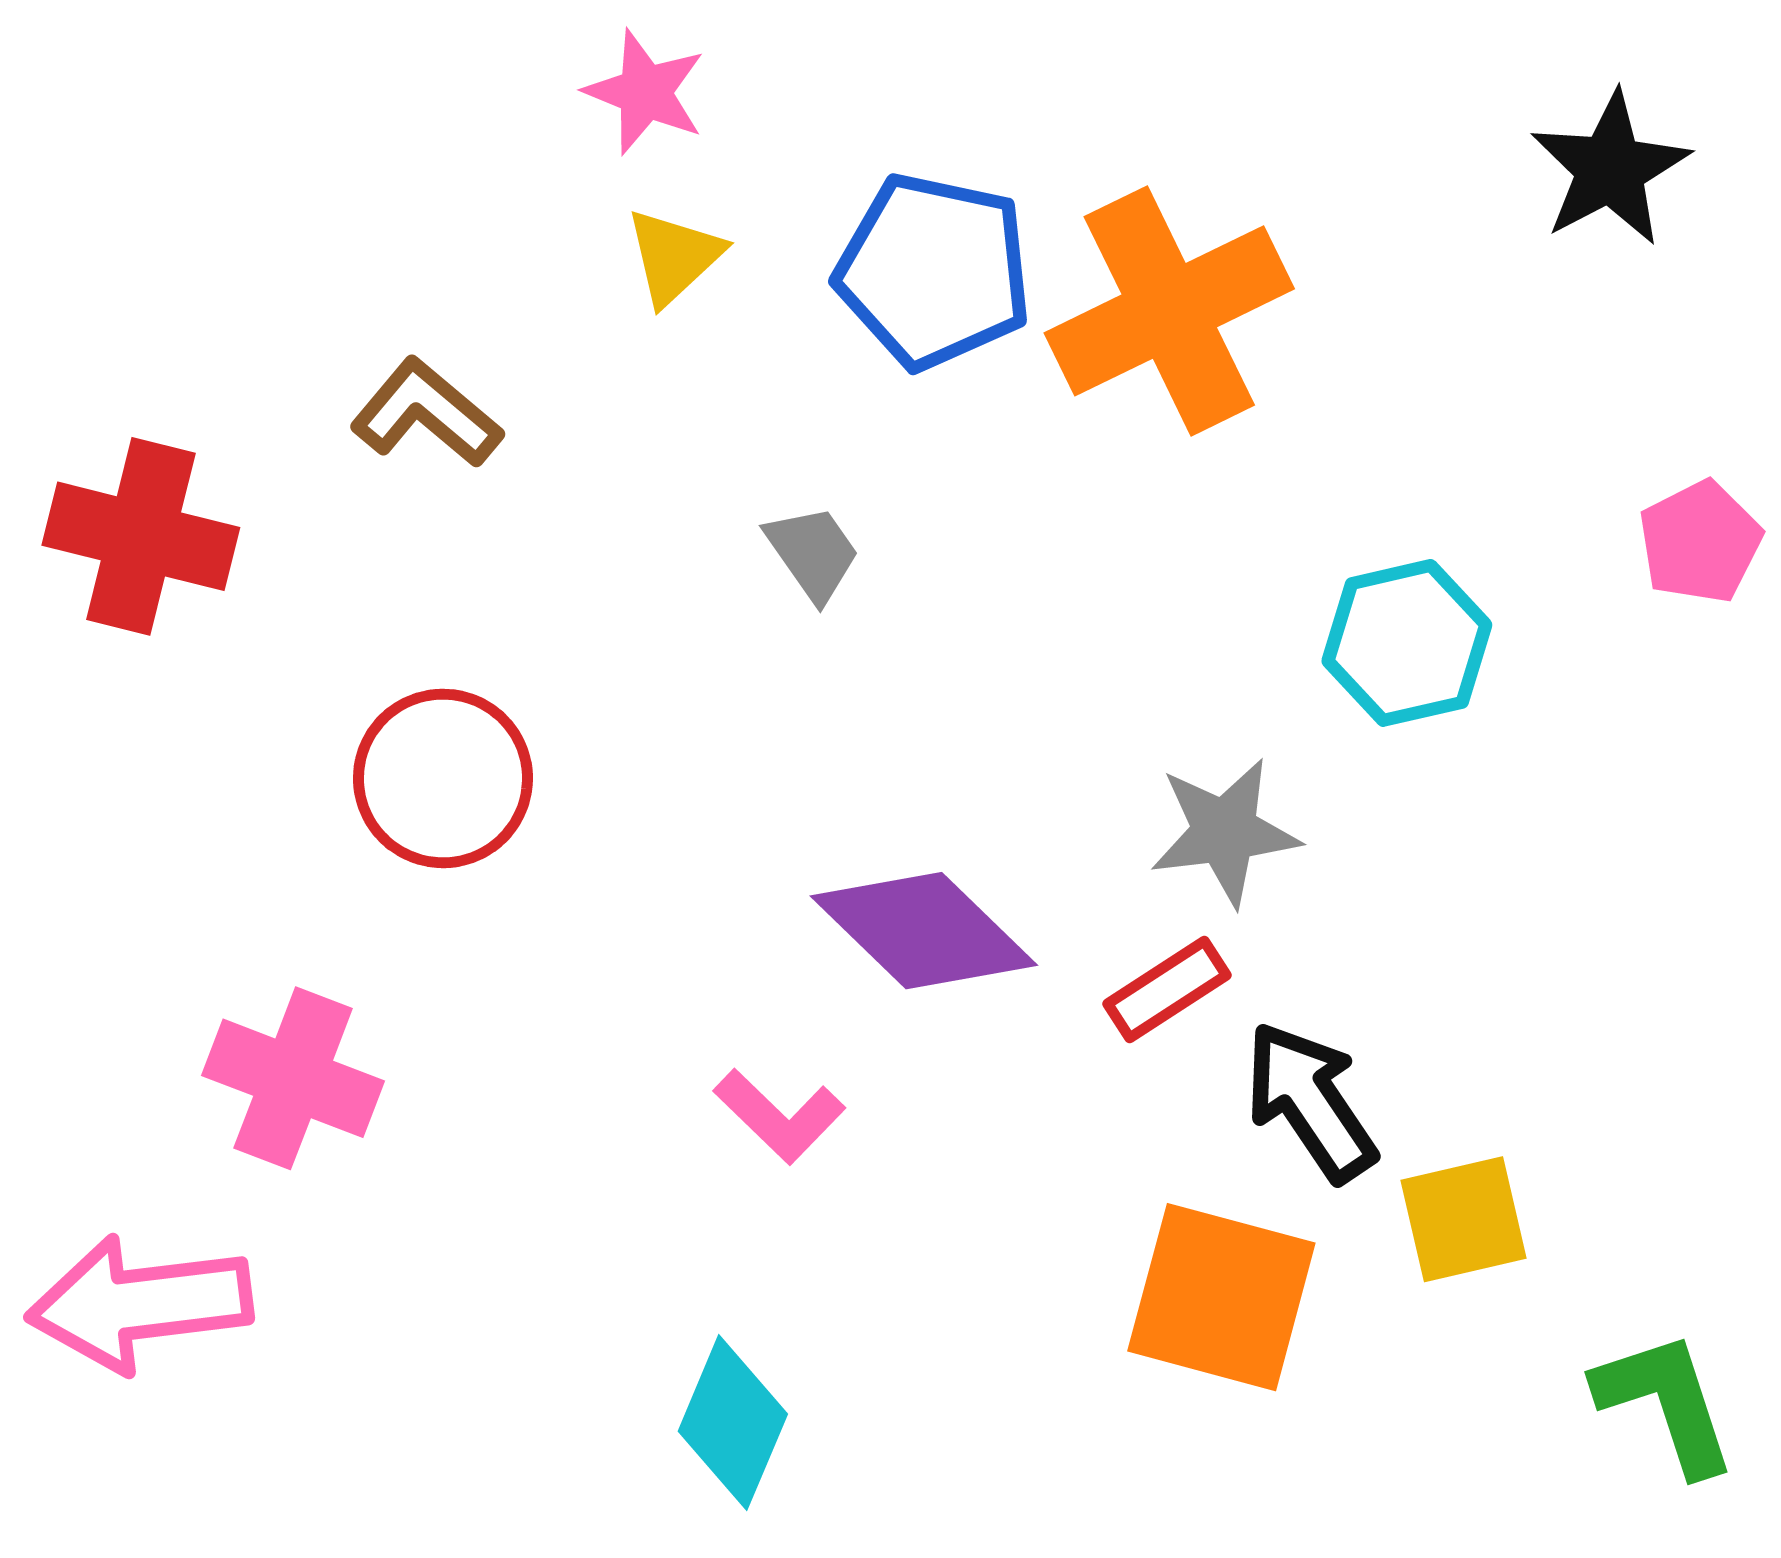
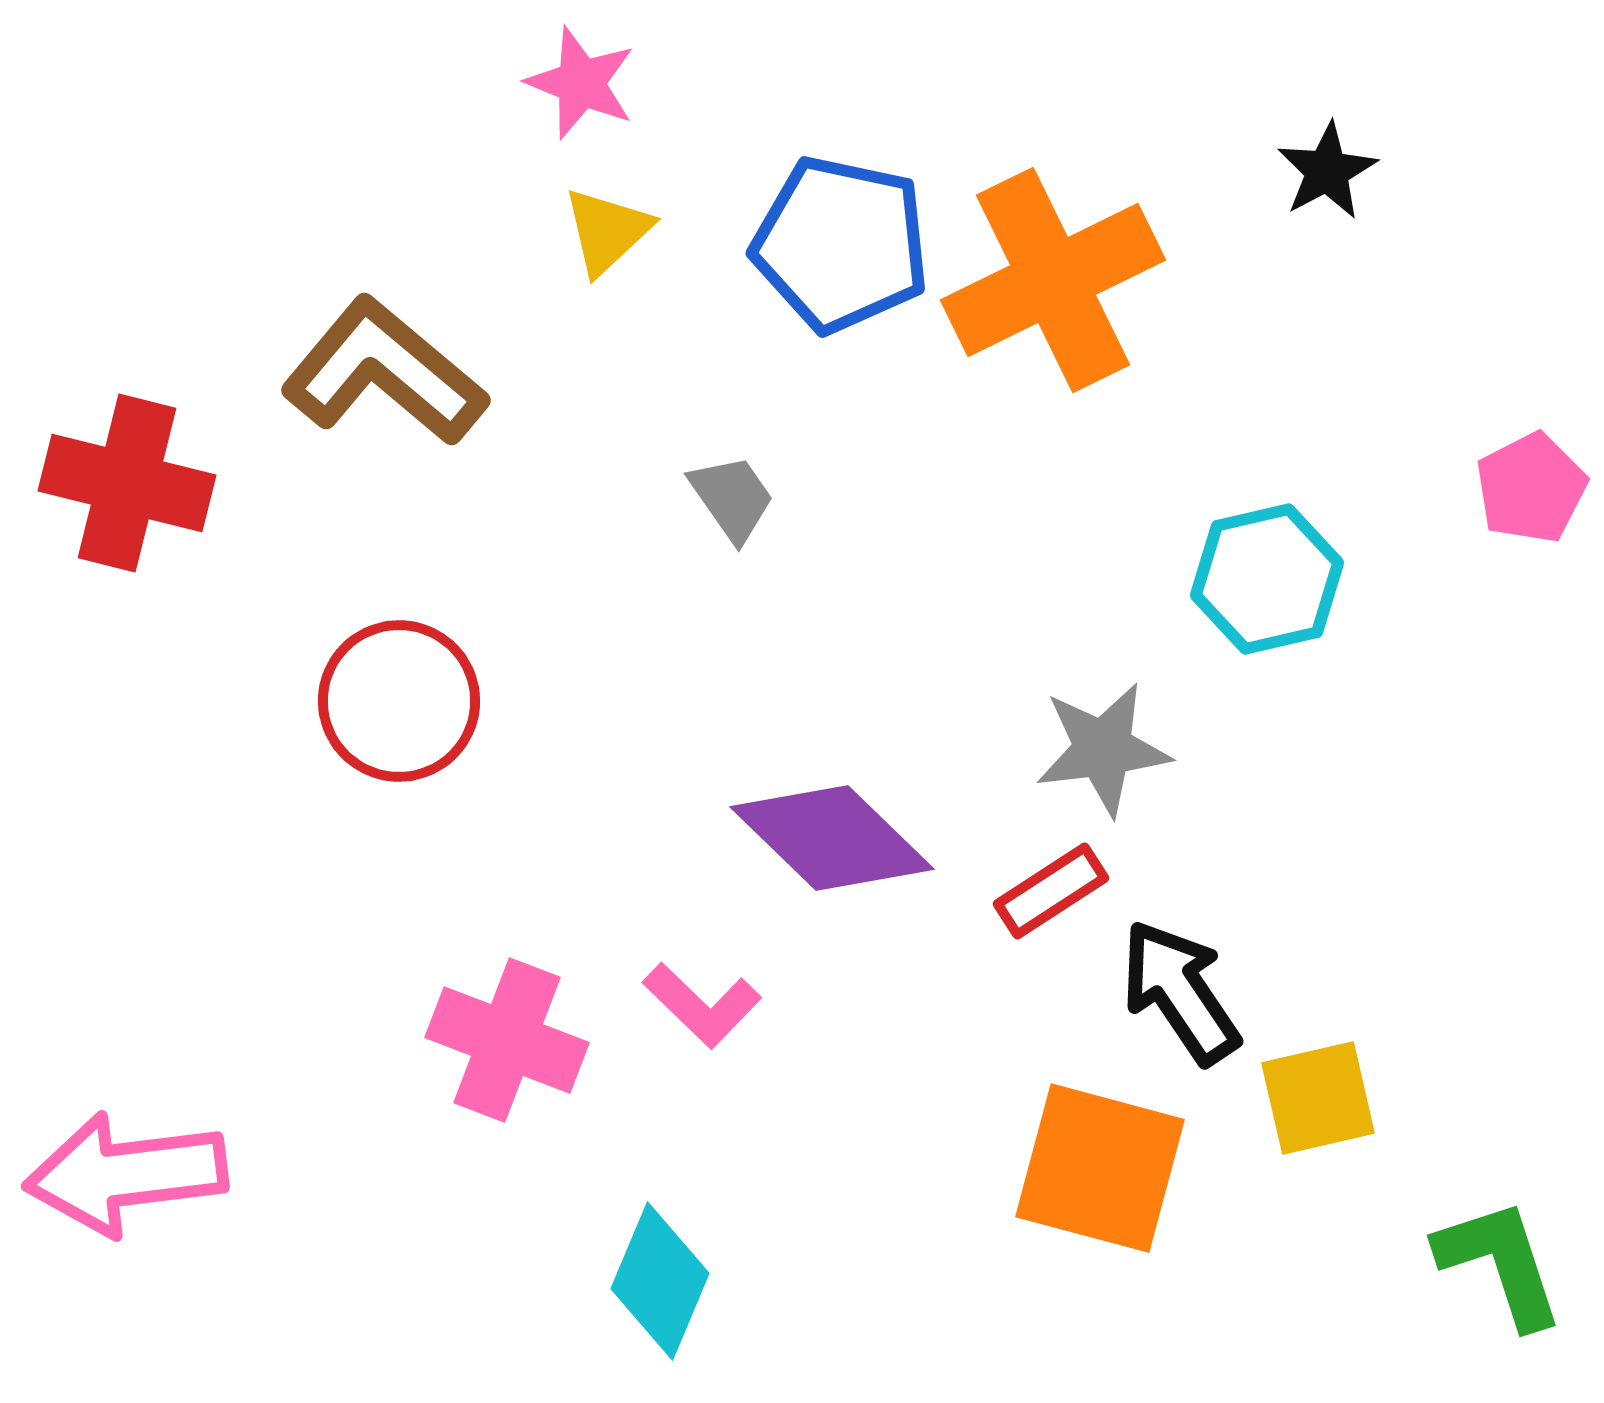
black star: (1610, 169) -> (1327, 171), moved, size x0.7
brown L-shape: (426, 413) -> (384, 372), size x1.5
pink cross: (293, 1078) -> (507, 1040), moved

